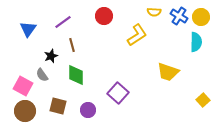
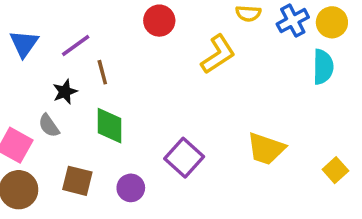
blue cross: (179, 16) -> (293, 21), turned 30
purple line: (63, 22) -> (76, 45), moved
yellow trapezoid: (168, 72) -> (266, 149), moved

